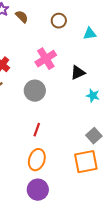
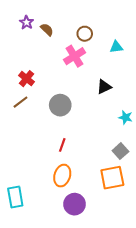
pink cross: (46, 59) -> (75, 56), moved
cyan star: (93, 96) -> (126, 117), moved
purple circle: (38, 190) -> (75, 204), moved

